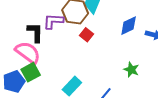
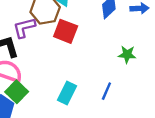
red square: (86, 35) -> (66, 31), size x1.5

